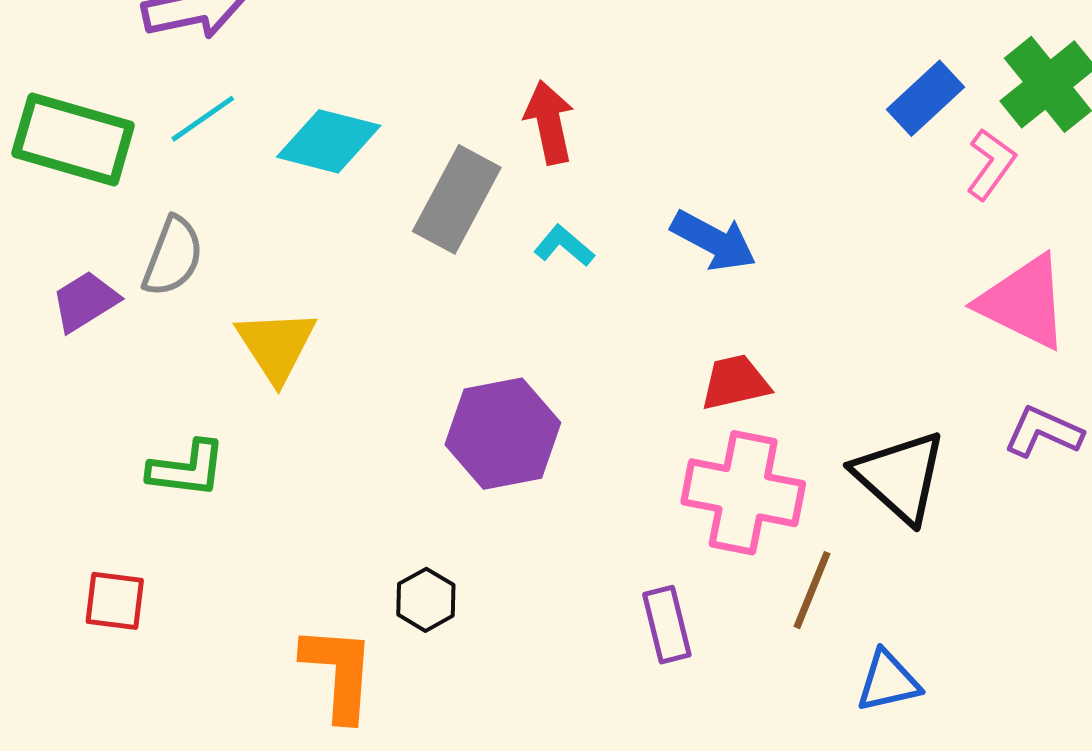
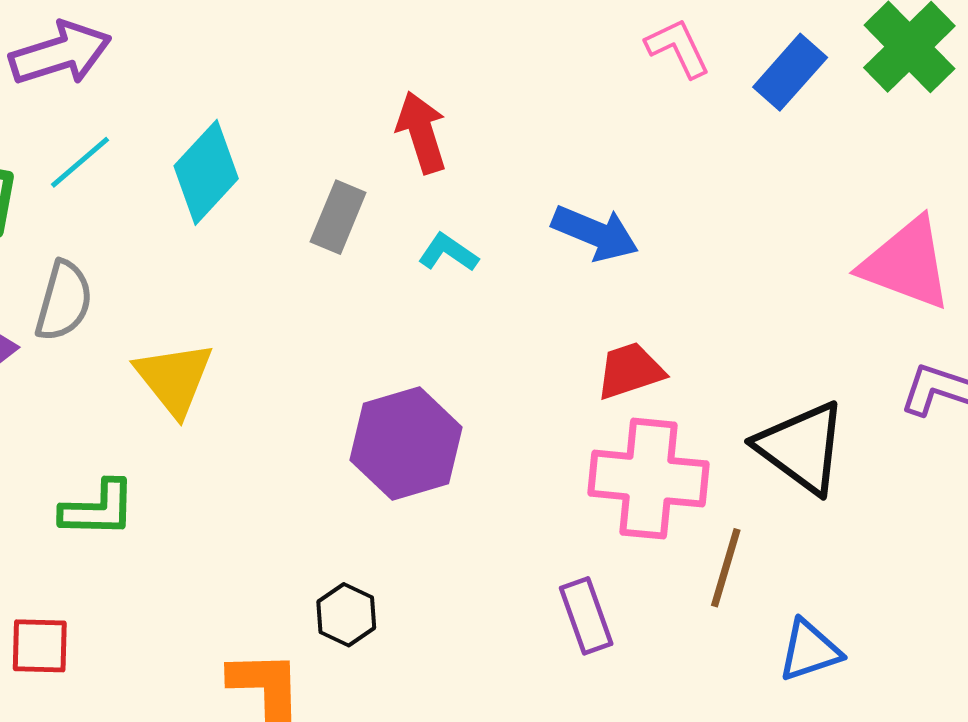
cyan diamond: (329, 141) -> (206, 172), turned -56
pink L-shape: (991, 164) -> (678, 48), moved, turned -56
gray rectangle: (457, 199) -> (338, 217), size x0.7

